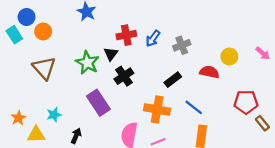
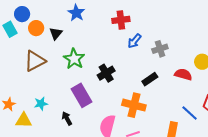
red cross: (126, 35) -> (121, 20), moved
black triangle: (111, 54) -> (56, 33), moved
brown triangle: (44, 68) -> (35, 61), turned 40
blue line: (194, 107) -> (190, 113), moved
black arrow: (76, 136) -> (67, 118), moved, turned -56

